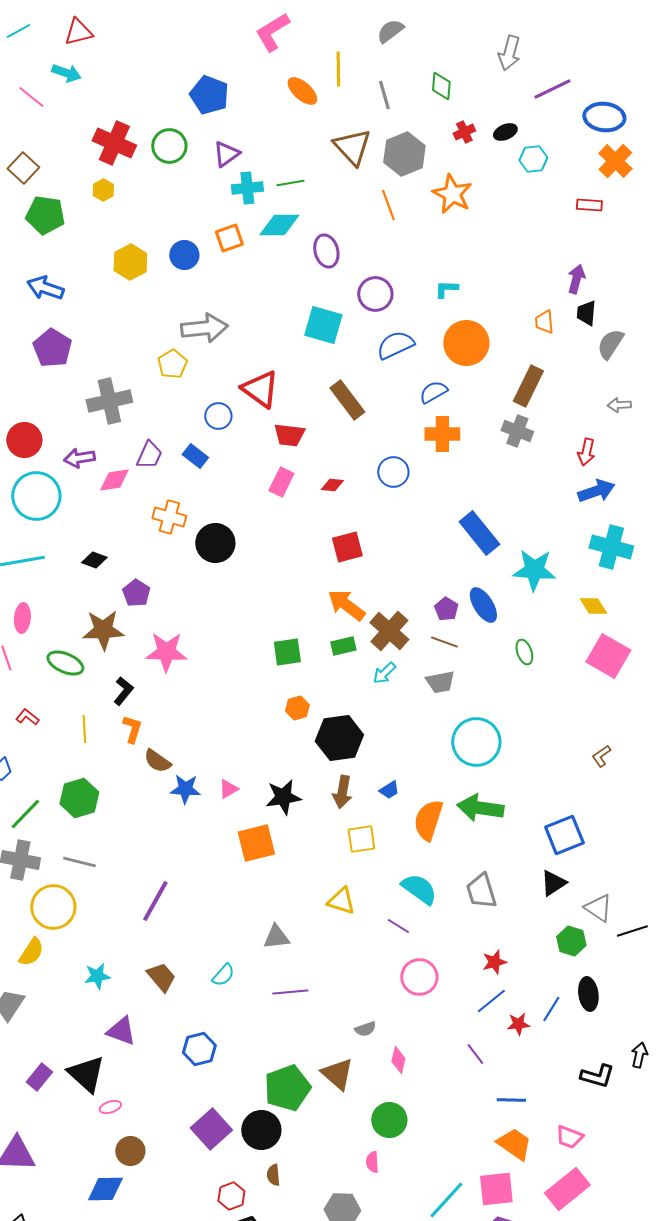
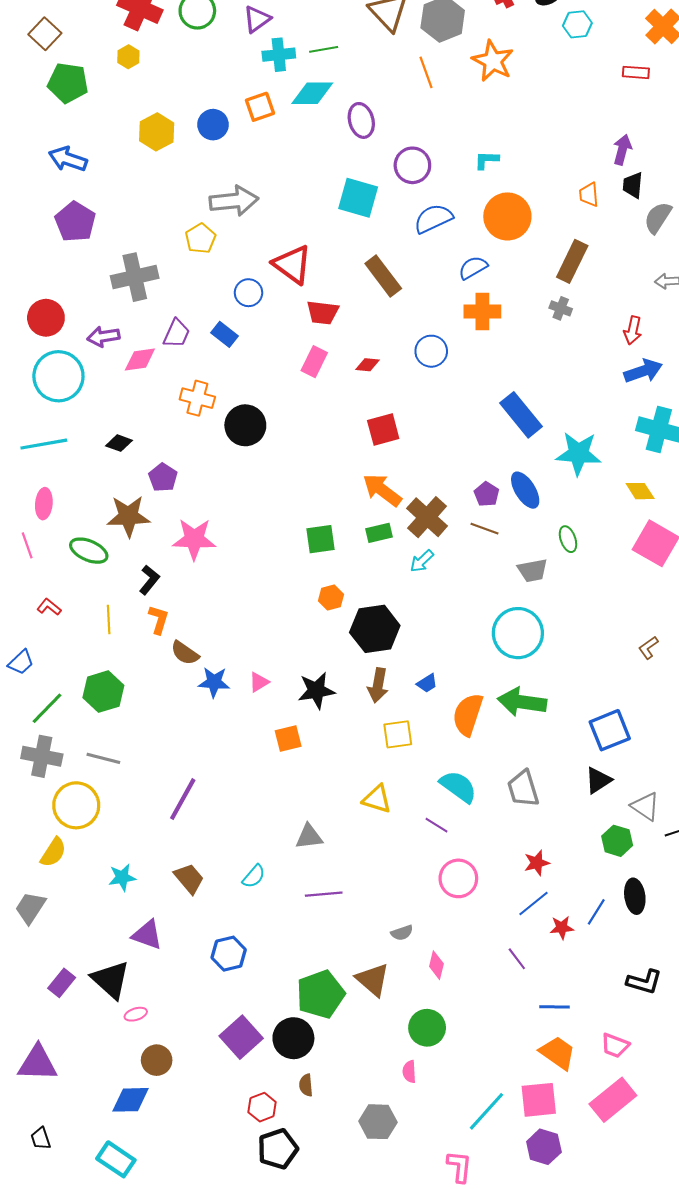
gray cross: (517, 431) -> (561, 308), size x0.7
gray trapezoid: (440, 682) -> (532, 570), moved
orange square: (256, 843) -> (288, 739), size x0.7

